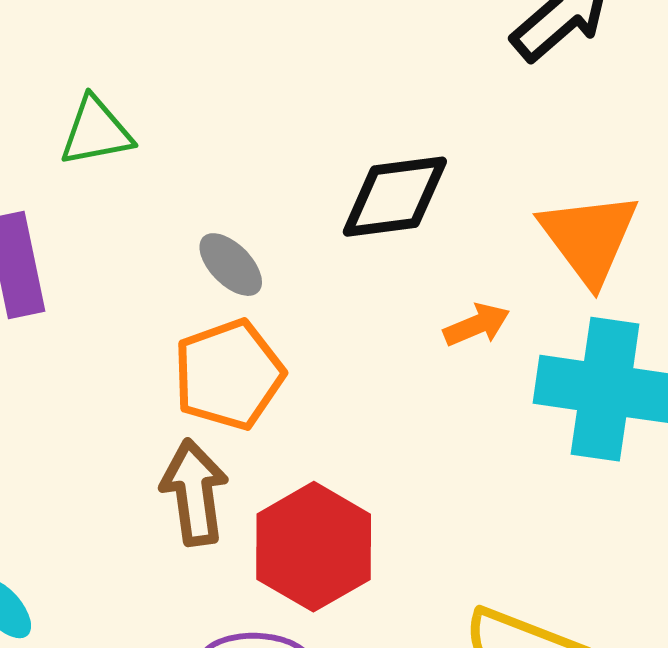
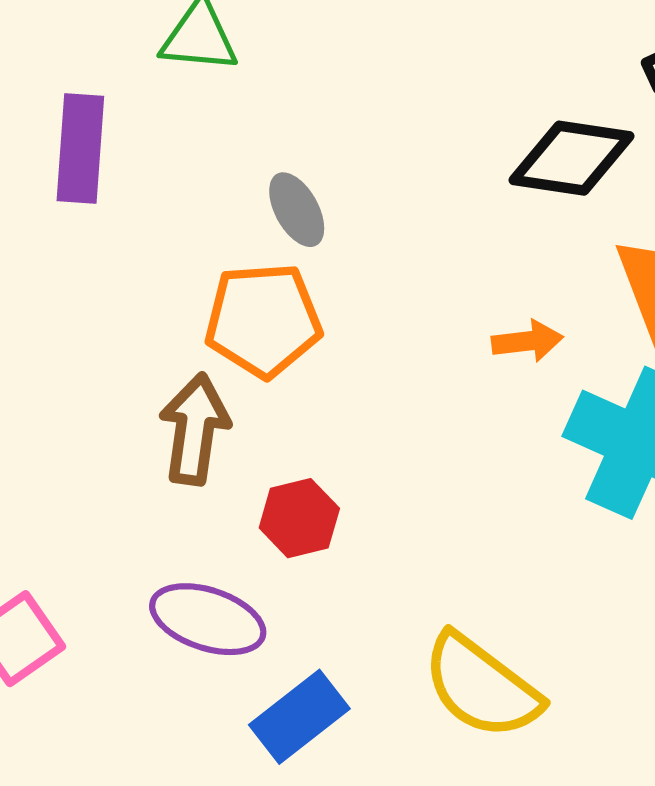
black diamond: (395, 197) -> (571, 158), moved
red hexagon: (314, 547) -> (299, 518), size x0.6

